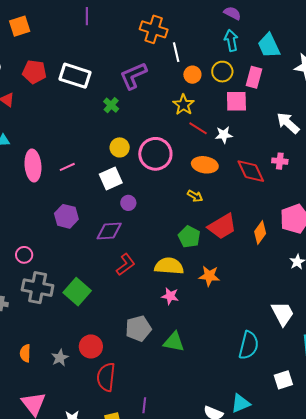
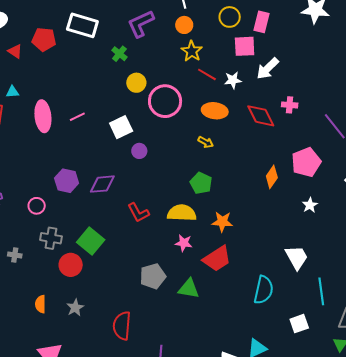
red pentagon: (34, 72) -> (44, 39), moved
orange circle: (192, 75) -> (184, 25), moved
white arrow: (288, 123) -> (268, 68), moved, turned -85
yellow circle: (120, 147) -> (136, 83), moved
purple hexagon: (66, 216) -> (67, 181), moved
red trapezoid: (222, 226) -> (217, 259), moved
purple diamond: (109, 231) -> (102, 184), moved
red L-shape: (126, 264) -> (138, 213), turned 100
gray cross: (38, 288) -> (51, 238), size x0.7
red circle: (91, 346) -> (71, 265), moved

